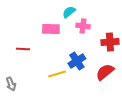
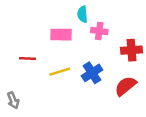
cyan semicircle: (69, 12) -> (82, 14), turned -56
yellow line: (57, 74) -> (60, 72), moved

